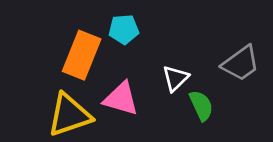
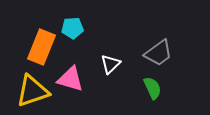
green semicircle: (201, 105) -> (152, 88), moved

